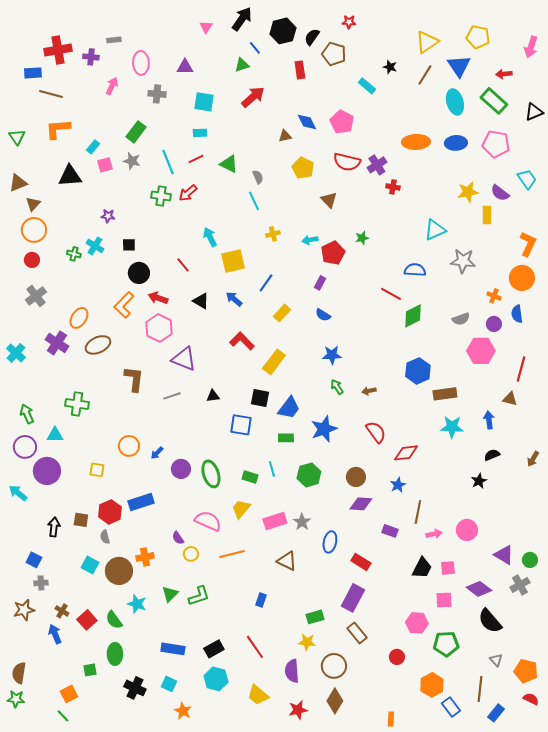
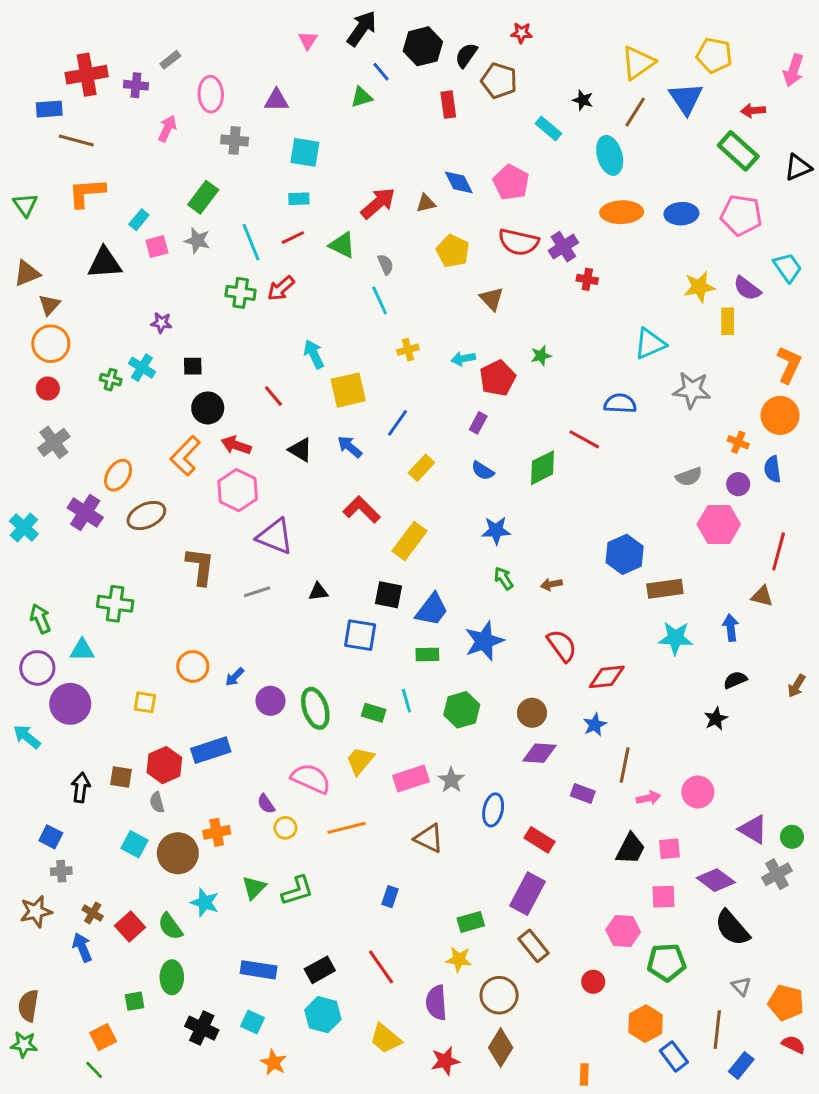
gray rectangle: (114, 40) -> (170, 60), turned -32
red arrow: (253, 97) -> (378, 203), moved
cyan ellipse: (455, 102) -> (610, 155), moved
green diamond: (413, 316) -> (542, 468), moved

